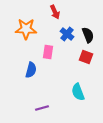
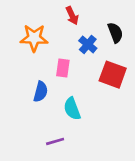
black semicircle: (88, 35) -> (115, 33), moved
red square: (86, 57) -> (113, 75), size x1.5
cyan semicircle: (78, 92) -> (72, 109), moved

